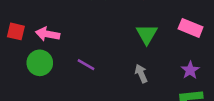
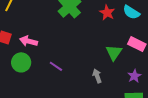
green triangle: (147, 34) -> (114, 53), moved

